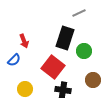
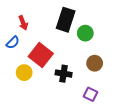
red square: (53, 67) -> (41, 55), moved

